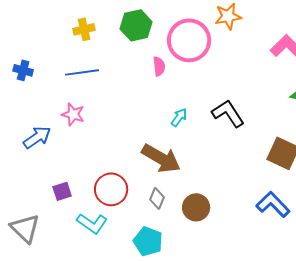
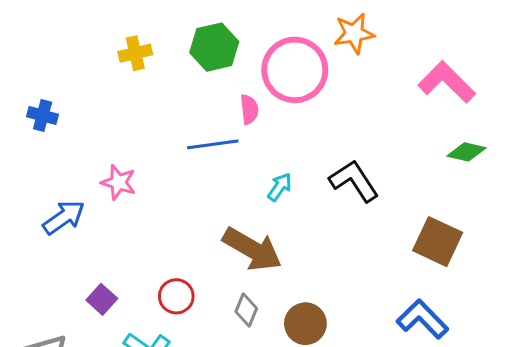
blue line: (82, 72) -> (213, 144), moved
red circle: (111, 189) -> (176, 296), size x0.7
purple square: (62, 191) -> (102, 299), turned -30

